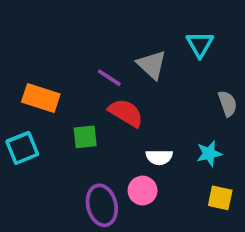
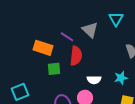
orange rectangle: (41, 98) -> (43, 48), moved
red semicircle: (126, 113) -> (76, 56), turned 66
cyan square: (22, 148) -> (20, 92), moved

